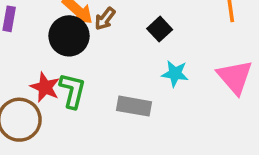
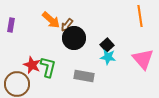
black square: (160, 29) -> (107, 45), moved
black circle: (69, 36) -> (74, 38), moved

